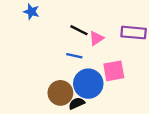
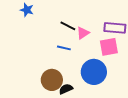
pink square: (114, 71) -> (109, 47), moved
blue circle: (88, 84) -> (94, 72), moved

